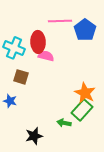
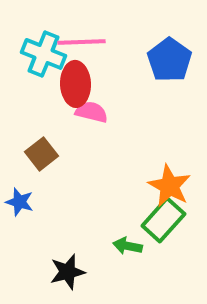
pink line: (60, 21) -> (82, 42), moved
cyan cross: (14, 48) -> (44, 54), moved
brown square: (21, 77) -> (42, 154), turned 35

